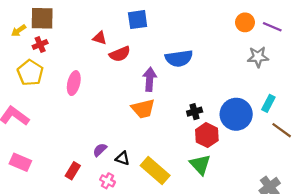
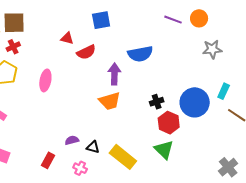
purple line: (272, 27) -> (173, 20), moved
purple semicircle: (100, 150) -> (72, 140), turned 32

